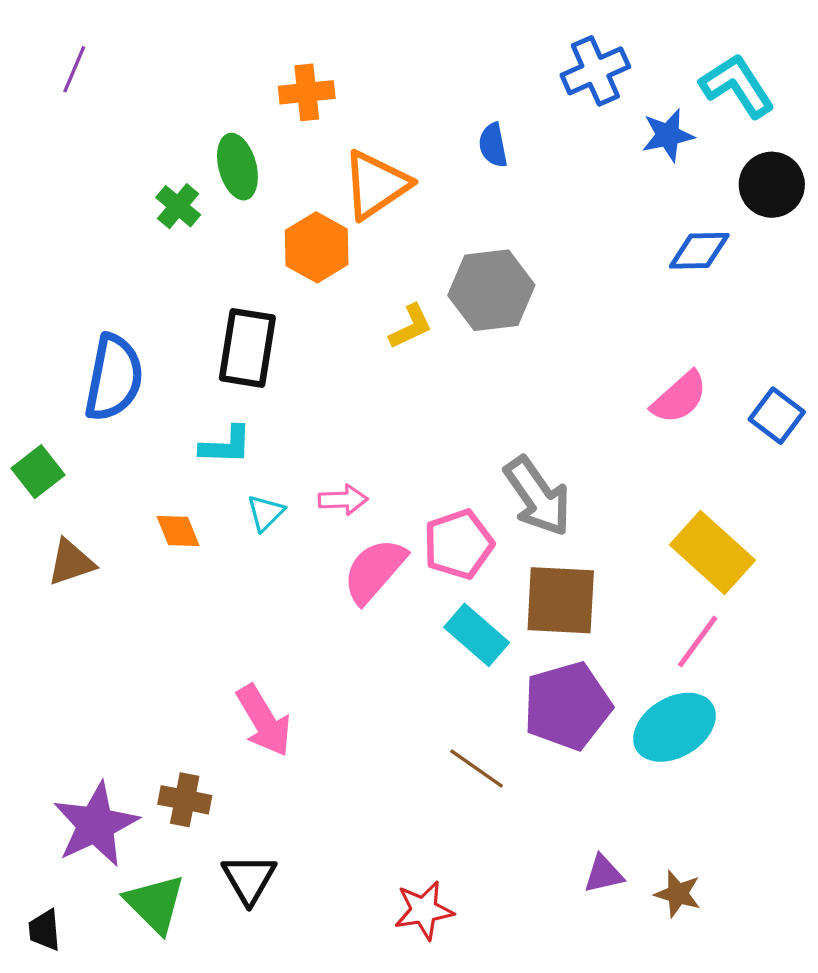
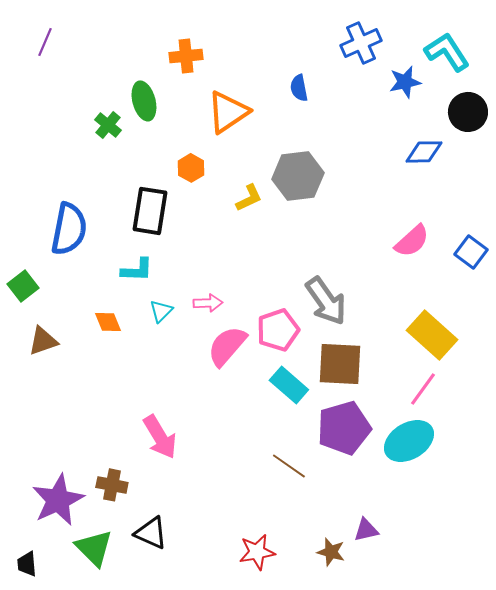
orange hexagon: (317, 247) -> (191, 168), moved, size x0.7
black triangle: (249, 879) -> (151, 533), turned -36
brown star: (678, 894) -> (331, 552), moved

